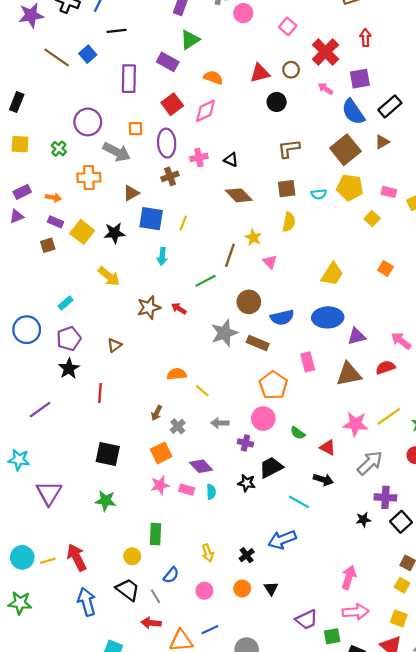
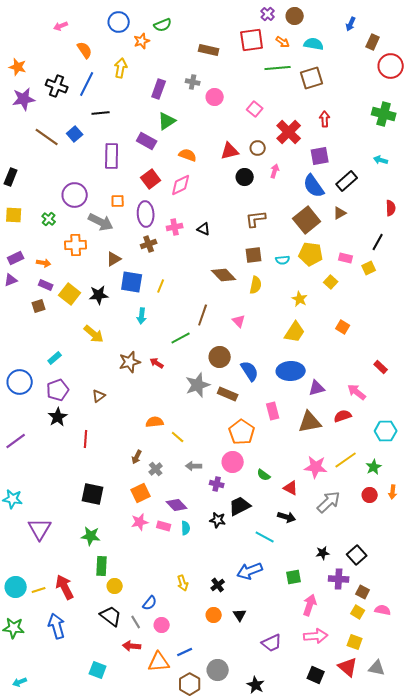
pink arrow: (325, 89) -> (275, 171), moved, turned 72
brown diamond: (239, 195) -> (224, 275), moved
yellow star: (253, 237) -> (300, 299), moved
blue semicircle: (282, 317) -> (250, 371), turned -110
purple line: (40, 410) -> (16, 441), moved
purple cross: (385, 497) -> (339, 579), moved
green rectangle: (156, 534) -> (102, 566), moved
pink circle: (204, 591) -> (162, 625), moved
blue arrow: (87, 602) -> (57, 626), moved
green square: (332, 636) -> (294, 577), moved

